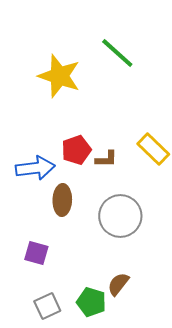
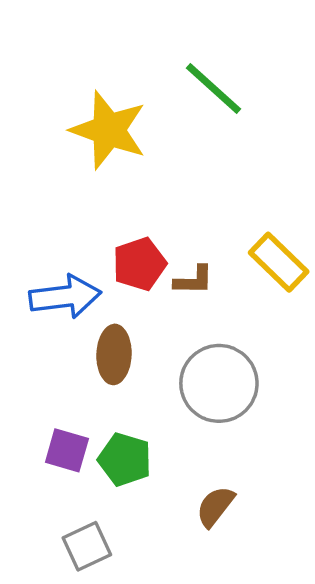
green pentagon: (91, 302) -> (125, 459), moved

